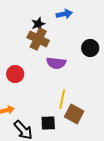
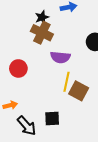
yellow line: (62, 99) -> (66, 82), moved
brown square: (74, 114) -> (79, 91), moved

